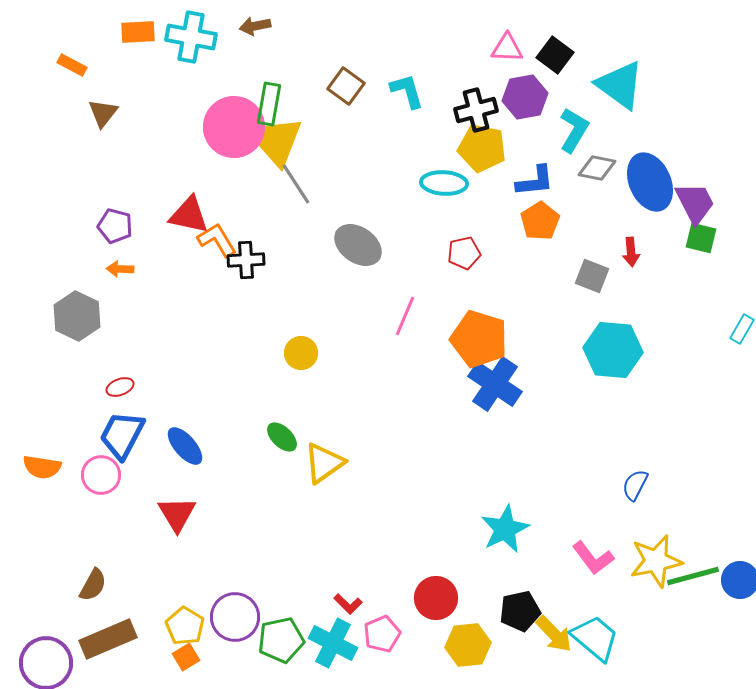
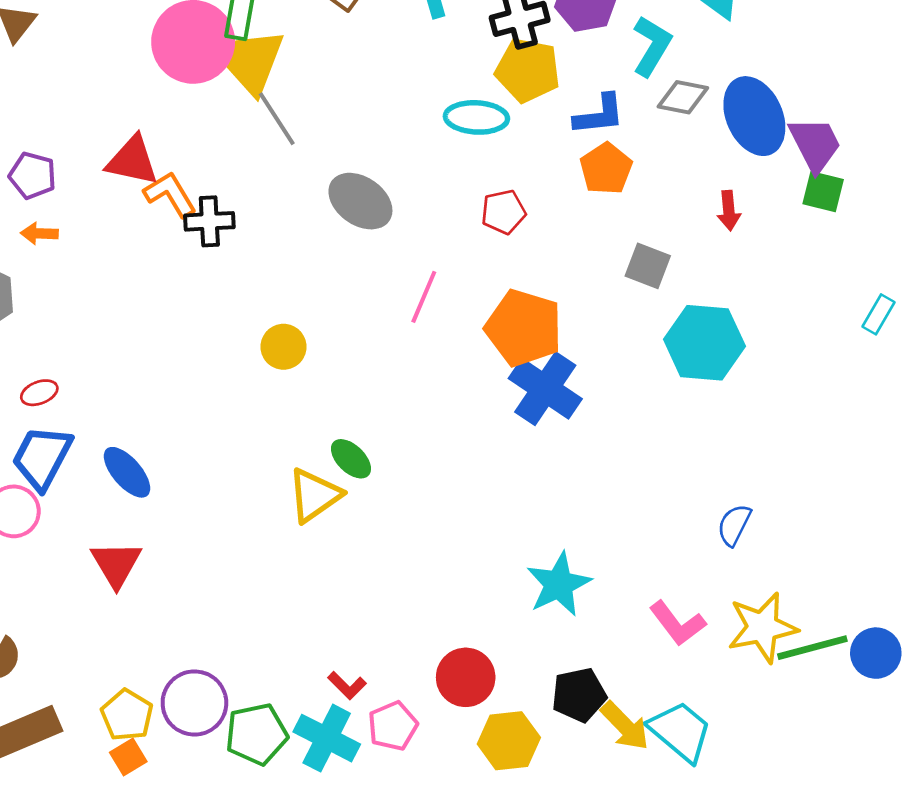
gray square: (592, 276) -> (648, 266), moved
green ellipse: (282, 437) -> (351, 459), moved

